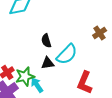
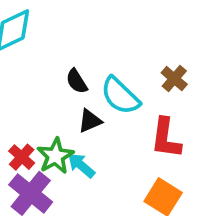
brown cross: (100, 33) -> (174, 79), moved
cyan semicircle: (67, 54) -> (120, 96), turned 105

